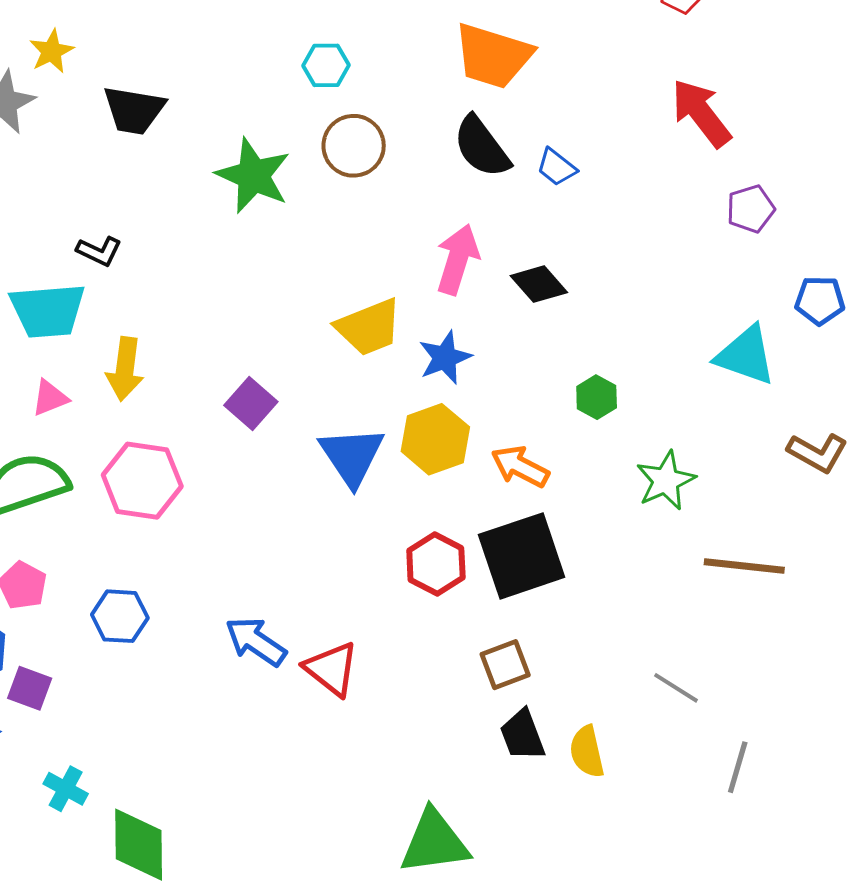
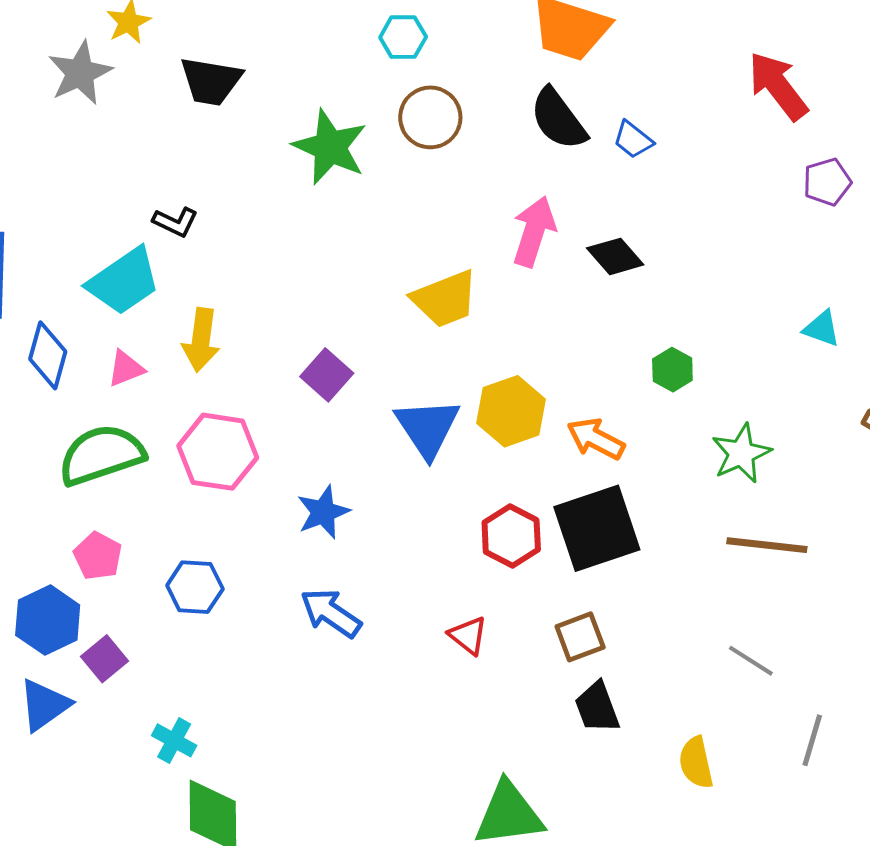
cyan trapezoid: (48, 311) -> (124, 281), turned -30
cyan triangle: (746, 355) -> (822, 329), size x0.6
blue star: (445, 358) -> (323, 512), moved
brown line: (744, 566) -> (767, 545), moved
red triangle: (331, 669) -> (468, 636), moved, size x0.7
purple square: (30, 688) -> (104, 659), turned 30
yellow semicircle: (587, 752) -> (696, 763), moved
cyan cross: (66, 789) -> (174, 740), moved

